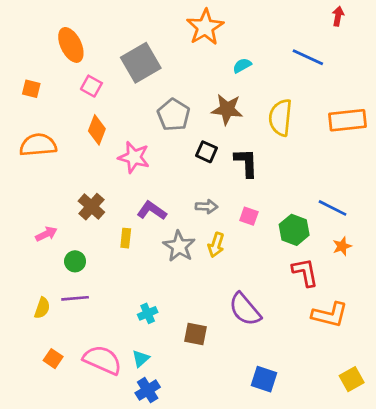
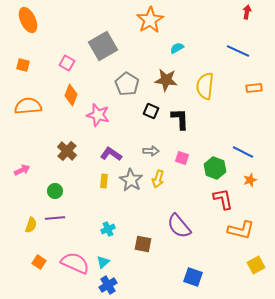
orange ellipse: (71, 45) -> (28, 20), moved
blue line: (308, 57) -> (238, 51), moved
orange rectangle: (348, 120) -> (254, 88), size x0.6
pink arrow: (46, 234) -> (22, 170), moved
yellow rectangle: (126, 238) -> (104, 181), moved
yellow square: (352, 379) -> (256, 265), moved

